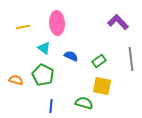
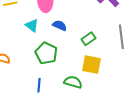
blue semicircle: (71, 56) -> (60, 25), moved
green pentagon: (43, 75) -> (46, 53), moved

